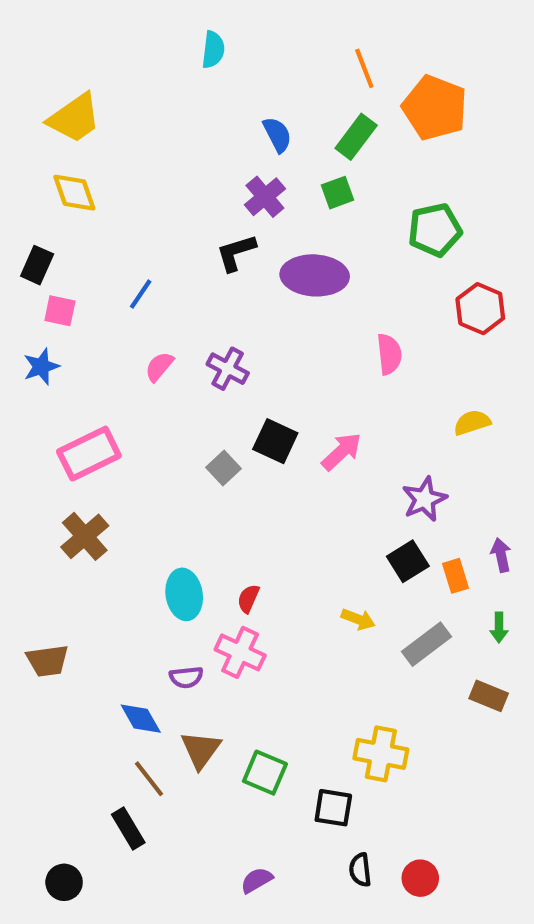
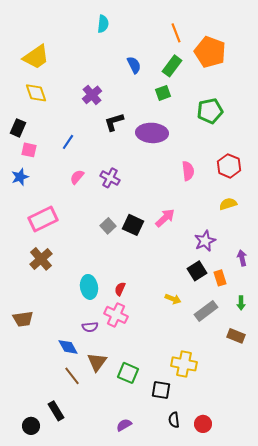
purple cross: (265, 197) -> (92, 95), moved
red hexagon: (480, 309) -> (229, 166), moved
black square: (275, 441) -> (133, 225), moved
purple arrow: (501, 555) -> (242, 258), moved
black rectangle: (128, 828) -> (56, 411), moved

